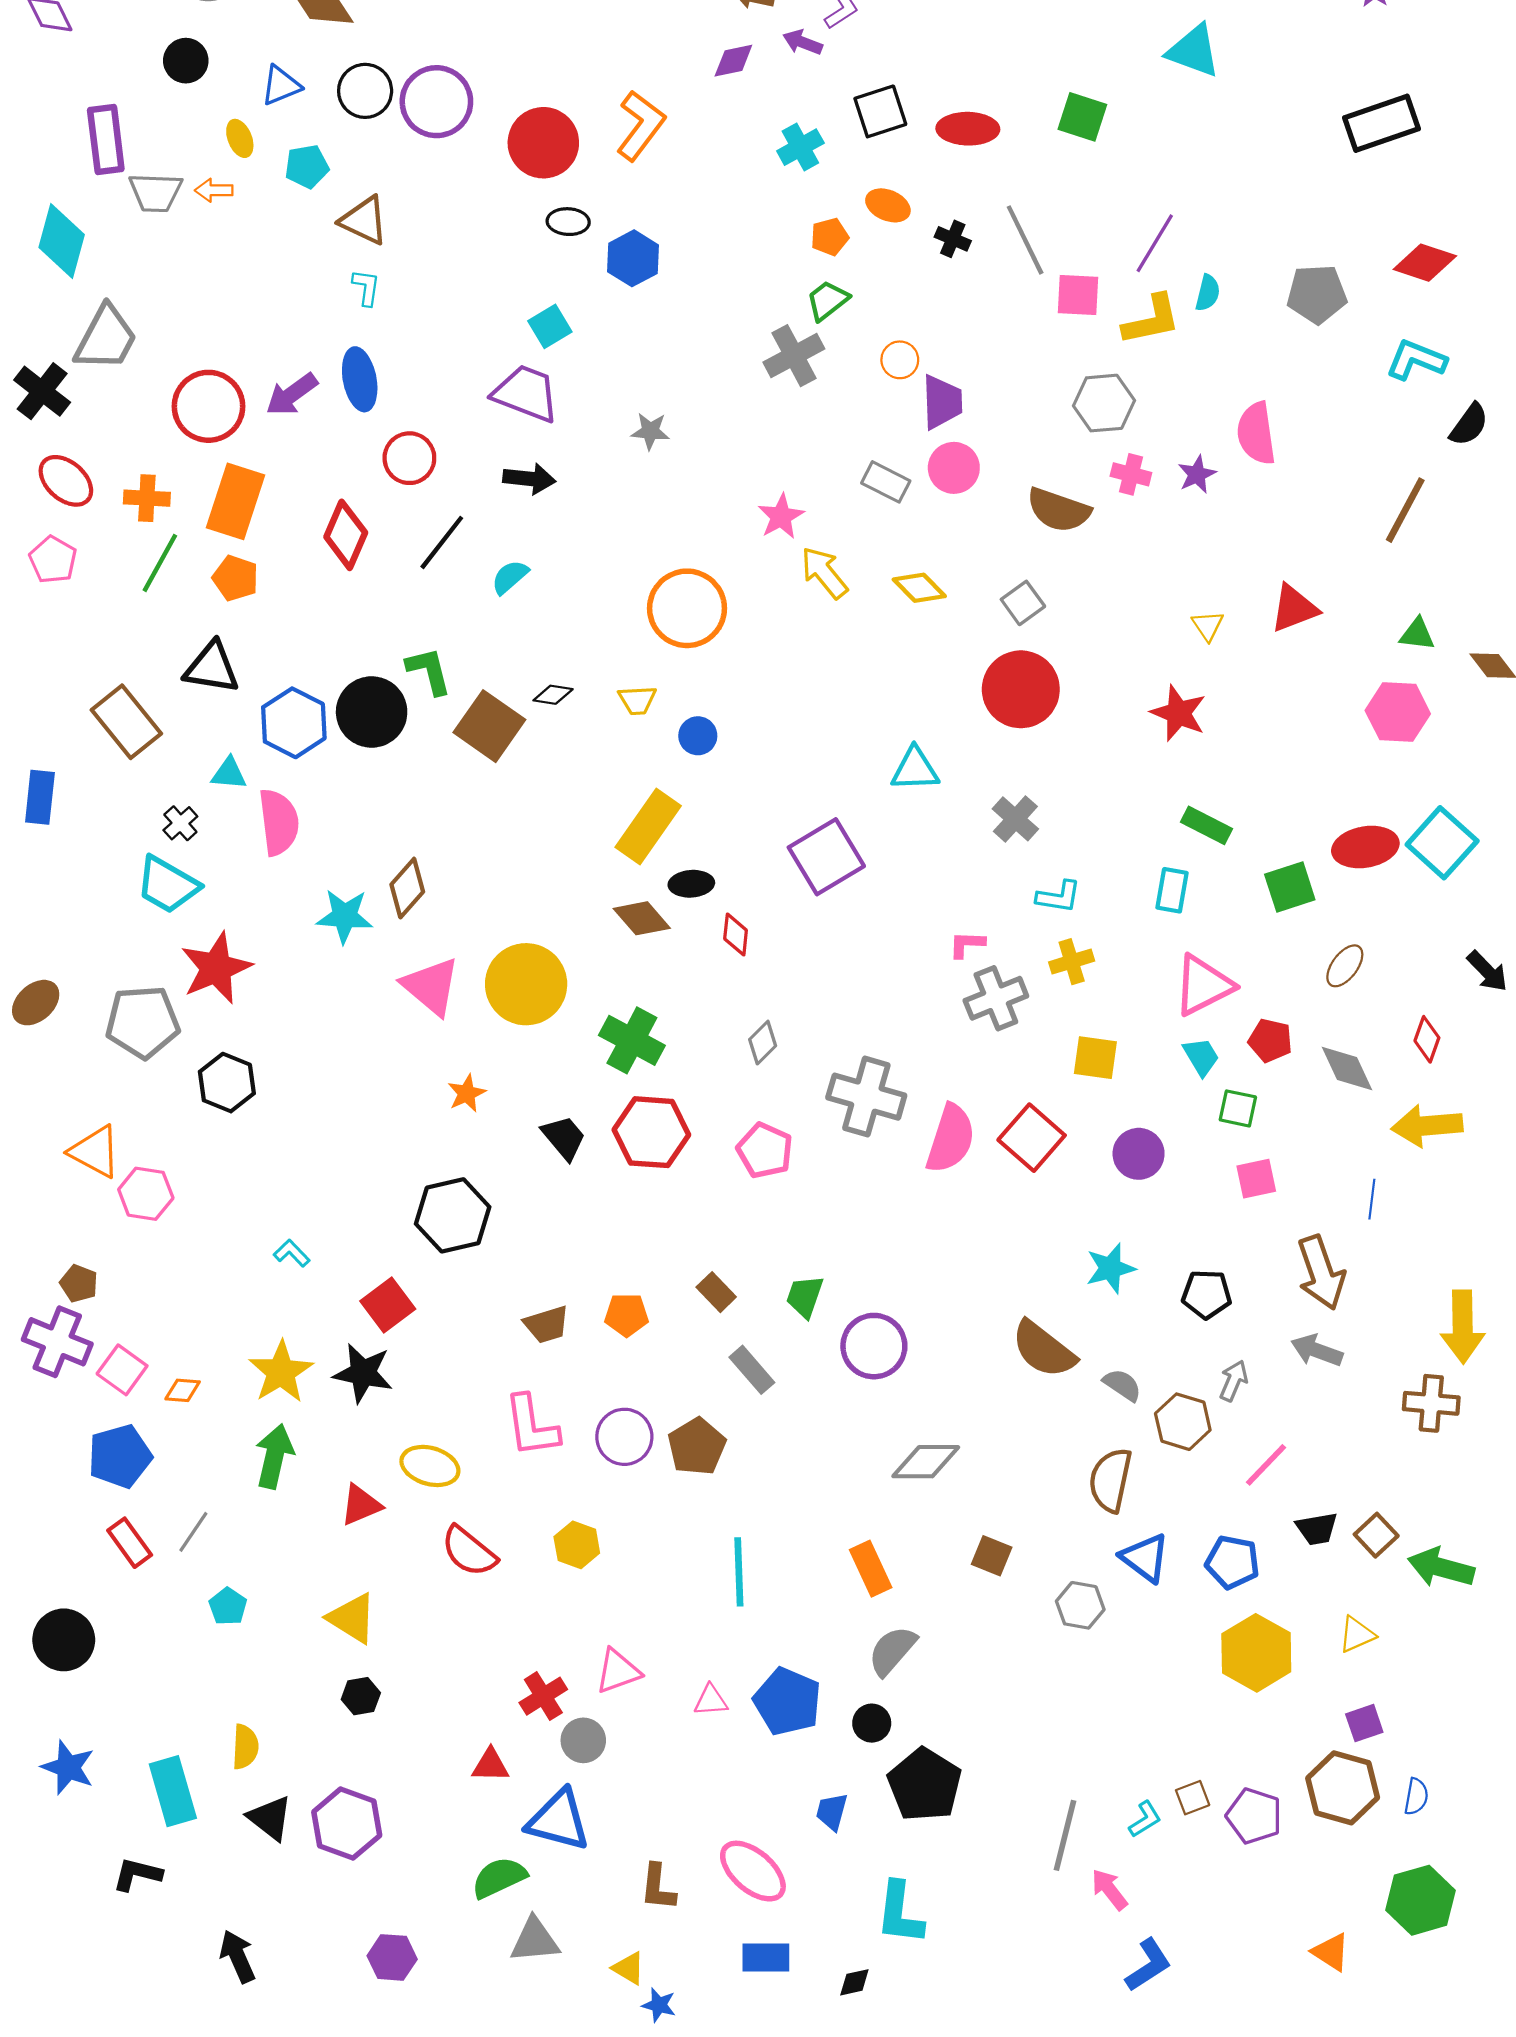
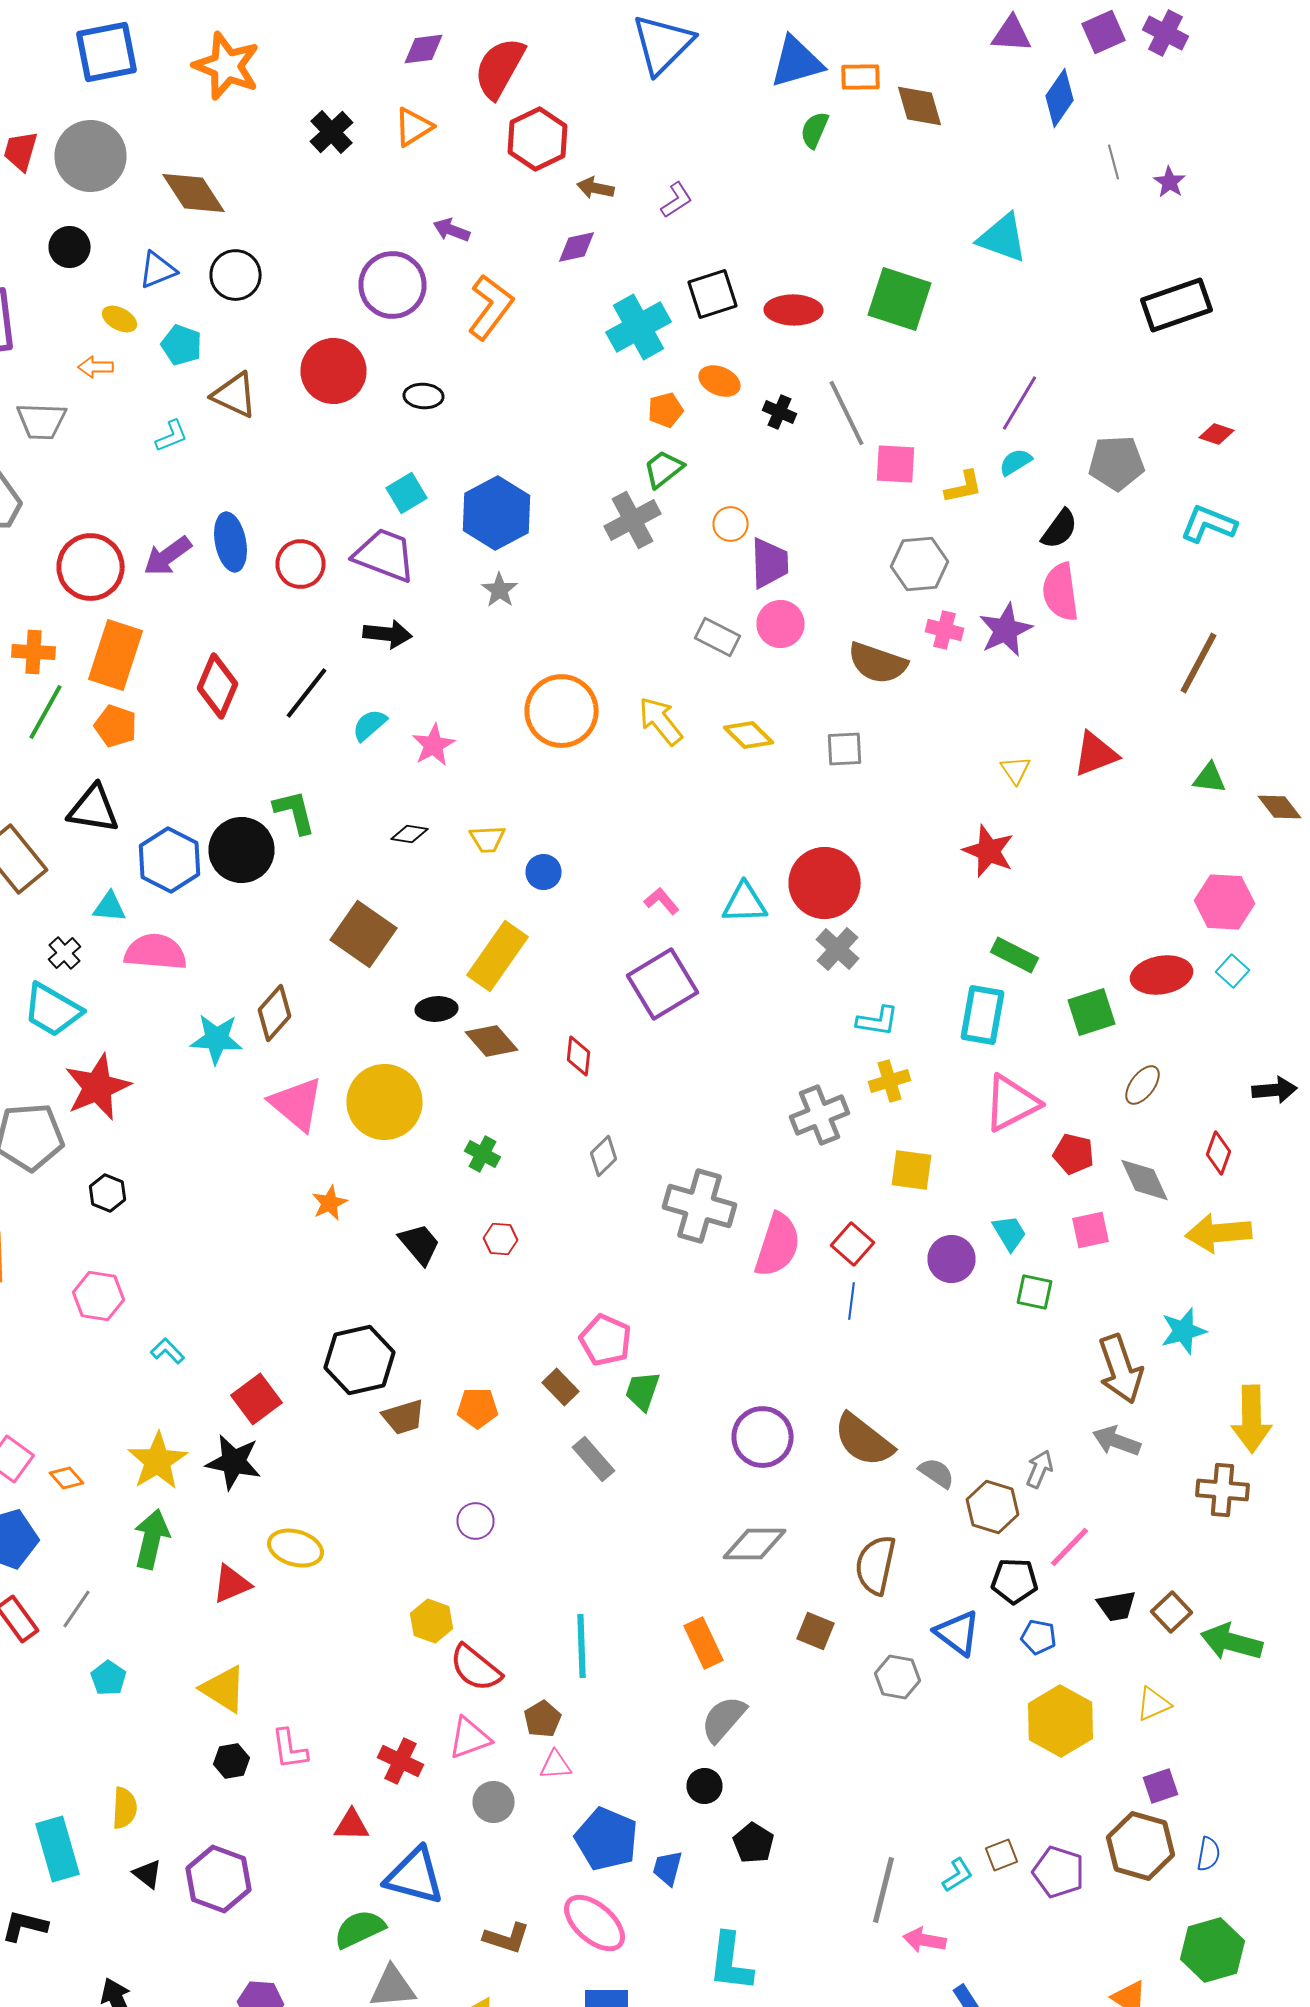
purple arrow: (803, 42) -> (452, 230), moved
purple circle: (436, 102) -> (392, 285), moved
green square: (1082, 117) -> (900, 299), size x1.4
yellow ellipse: (240, 138) -> (120, 319), turned -40
red circle: (543, 143) -> (334, 371), moved
cyan cross: (800, 147) -> (638, 327), size x1.5
cyan pentagon: (307, 167) -> (182, 345), turned 30
gray trapezoid: (156, 192) -> (42, 421), moved
purple line: (1155, 243) -> (1020, 403), moved
blue hexagon: (633, 258) -> (496, 513), moved, size x1.4
red diamond: (1425, 263) -> (1216, 434), size x0.6
cyan L-shape: (366, 287) -> (172, 436), moved, turned 60
cyan semicircle: (1208, 293) -> (1016, 462), turned -136
yellow L-shape: (1151, 320) -> (964, 487), size x0.7
black semicircle: (1469, 425) -> (1060, 529), moved
gray star: (650, 431) -> (500, 590), turned 30
red circle: (409, 458) -> (300, 564), moved
purple star: (1197, 474) -> (1006, 630), size x1.5
pink star: (781, 516) -> (434, 745), moved
gray square: (1023, 603) -> (844, 749), turned 33
orange circle: (687, 608) -> (562, 711), moved
red circle: (1021, 689) -> (824, 883), moved
pink hexagon: (1398, 712) -> (1224, 902), moved
brown square: (489, 726) -> (364, 934), moved
pink semicircle: (279, 822) -> (156, 952), turned -78
cyan square: (1442, 843) -> (1232, 971), size x0.5
black ellipse: (691, 884) -> (436, 1009), moved
cyan rectangle: (1172, 890) -> (982, 1015), size x1.4
pink L-shape: (967, 944) -> (662, 901), moved, turned 48
black arrow: (1487, 971) -> (1274, 1090), turned -51
green cross: (632, 1040) -> (482, 1154), size x0.6
cyan trapezoid: (1201, 1057) -> (1010, 1233), moved
black hexagon: (227, 1083) -> (108, 1193), size x0.7
green square: (1238, 1108) -> (1034, 1292), moved
red hexagon: (651, 1132) -> (500, 1239), size x0.5
red square: (1032, 1138) -> (852, 1244), size x0.7
pink pentagon: (765, 1151) -> (606, 1340), moved
pink square: (1256, 1179) -> (1090, 1230), moved
pink hexagon: (146, 1194) -> (98, 1296), moved
blue line: (1372, 1199) -> (852, 1301), moved
black hexagon: (453, 1215) -> (360, 1360), moved
cyan star: (1110, 1268) -> (1184, 1331), moved
black pentagon: (1207, 1294) -> (1014, 1581), moved
purple circle: (874, 1346) -> (762, 1437), moved
orange diamond: (183, 1390) -> (66, 1478), turned 44
pink L-shape: (531, 1426) -> (290, 1749), moved, size x0.7
purple circle: (624, 1437) -> (476, 1521), size x0.7
brown pentagon: (697, 1447) -> (542, 1719), moved, size x0.7
brown semicircle: (1110, 1480) -> (876, 1565), moved
red semicircle: (469, 1551) -> (476, 1668), moved
blue pentagon: (1233, 1562) -> (1038, 1637), size x0.7
red cross: (543, 1696) -> (400, 1761), turned -33
blue pentagon: (787, 1701) -> (606, 1839), moved
gray circle: (583, 1740) -> (494, 1802), moved
black pentagon: (925, 1785) -> (754, 1843), size x0.6
black triangle: (270, 1818) -> (148, 1874), size x0.7
brown L-shape: (658, 1887) -> (506, 1938), turned -78
pink arrow: (1109, 1889) -> (924, 1940), turned -42

